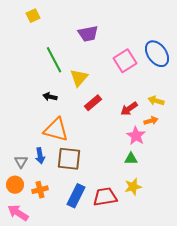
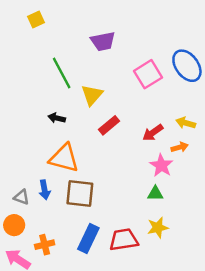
gray triangle: (21, 162) -> (21, 197), turned -40
orange cross: (40, 190) -> (45, 245), moved

